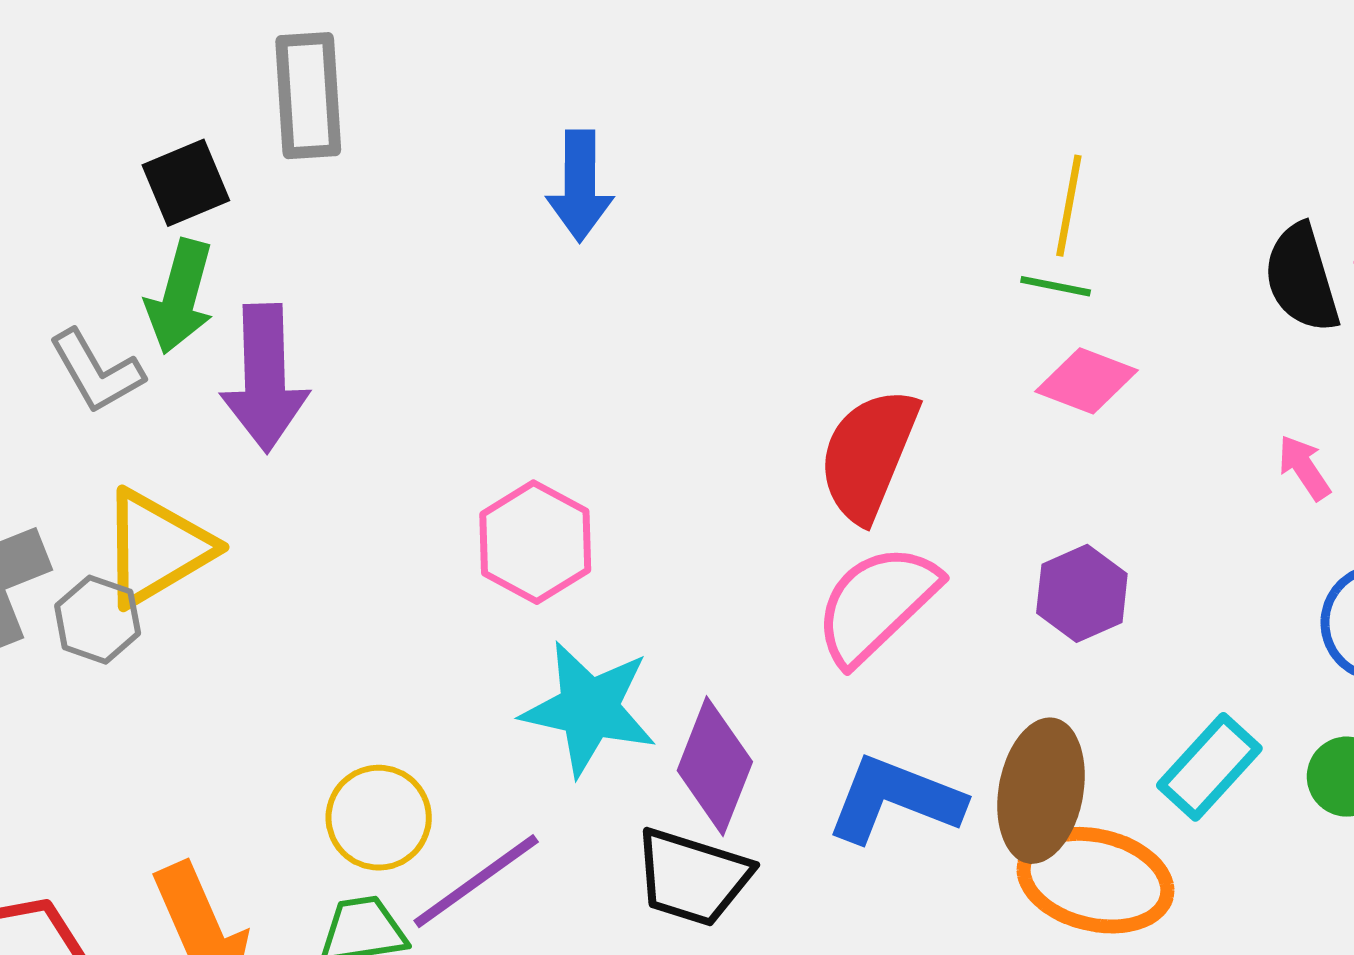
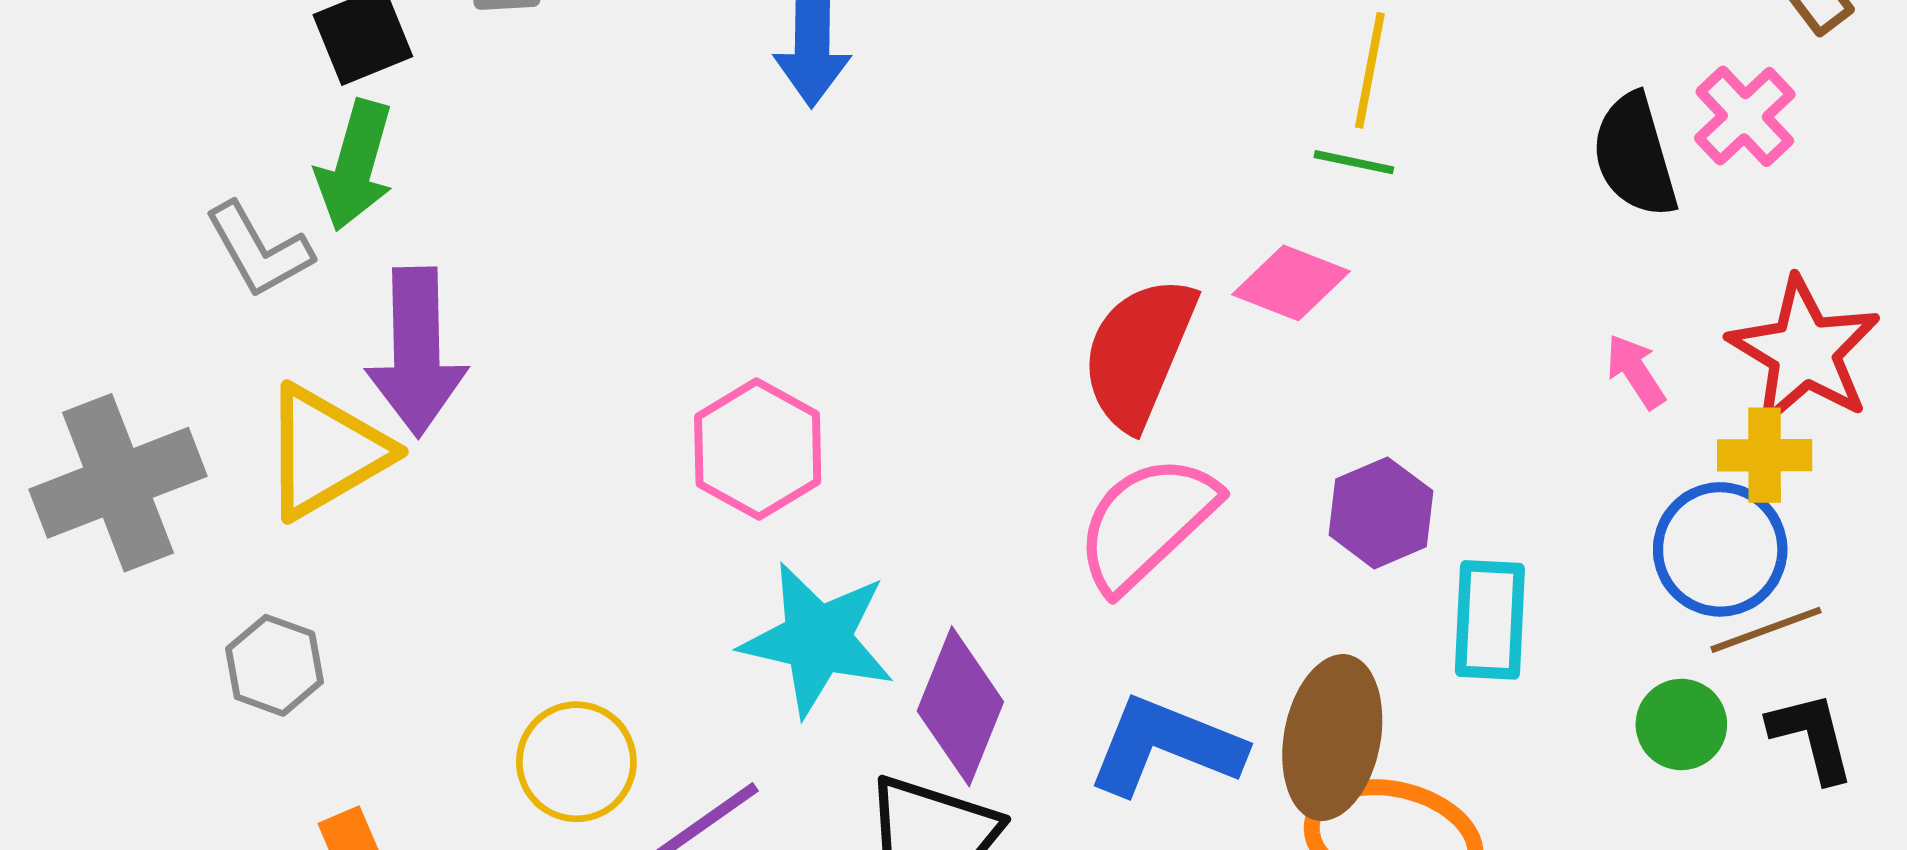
purple arrow: (265, 378) -> (417, 352), moved
pink diamond: (1087, 381) -> (1291, 283), moved
gray hexagon: (98, 620) -> (274, 665), moved
cyan rectangle: (1209, 767) -> (1490, 620), moved, turned -40

